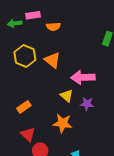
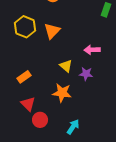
orange triangle: (52, 60) -> (52, 31), turned 36
pink arrow: (83, 77) -> (92, 50), moved, size x0.7

